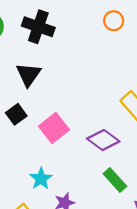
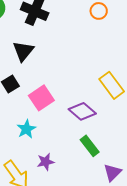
cyan star: (41, 179) -> (26, 129), moved

